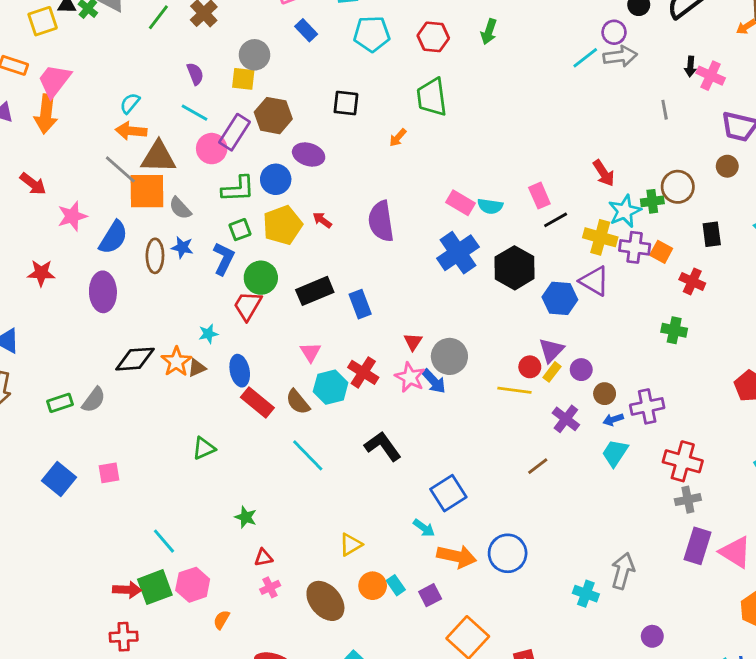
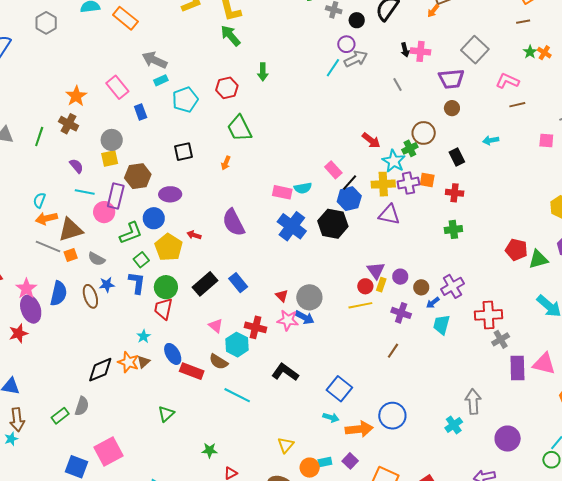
blue rectangle: (306, 30) -> (141, 112), turned 42
orange square: (147, 191) -> (71, 255), size x0.5
purple ellipse: (103, 292) -> (31, 309), moved
blue hexagon: (560, 298) -> (349, 199), moved
pink square: (109, 473) -> (108, 451), size x1.8
cyan rectangle: (396, 585) -> (325, 462), turned -48
cyan cross: (586, 594) -> (454, 425), turned -36
purple circle: (652, 636) -> (508, 439), size x1.6

